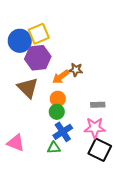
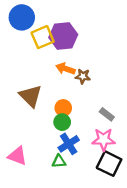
blue circle: (20, 41) -> (22, 17), moved
purple hexagon: (38, 58) -> (63, 36), moved
orange arrow: (61, 77) -> (65, 69), moved, turned 54
gray rectangle: (98, 105) -> (107, 114), turned 40

